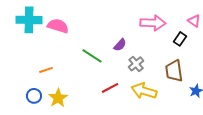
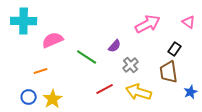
pink arrow: (153, 23) -> (148, 24), turned -30
pink semicircle: (58, 26) -> (53, 40), moved, turned -40
black rectangle: (180, 39) -> (175, 49), moved

